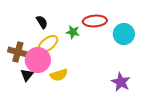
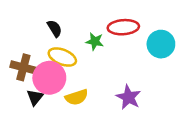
yellow ellipse: (48, 44) -> (62, 57), turned 60
purple star: (121, 82) -> (128, 97), moved

